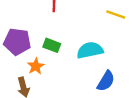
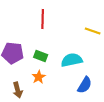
orange star: (36, 66) -> (39, 77), moved

